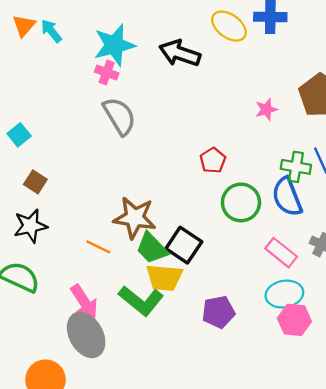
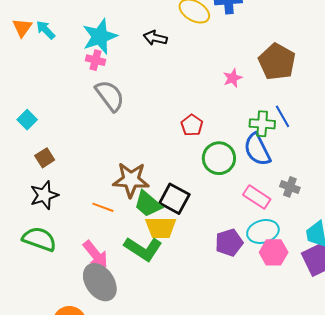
black arrow: (180, 53) -> (155, 38), size x0.7
brown square: (35, 182) -> (45, 158), turned 30
purple pentagon: (218, 312) -> (229, 243), moved

